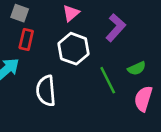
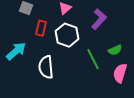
red rectangle: (26, 39) -> (41, 28), moved

